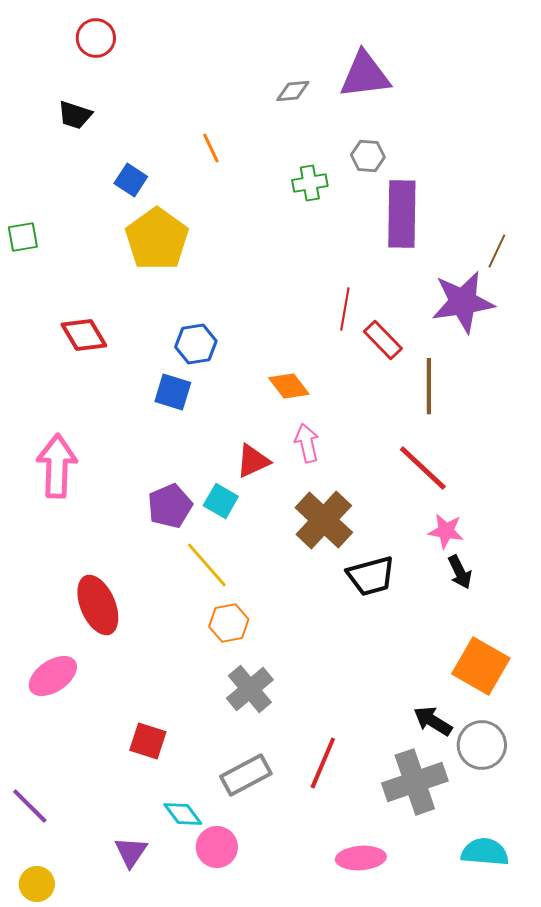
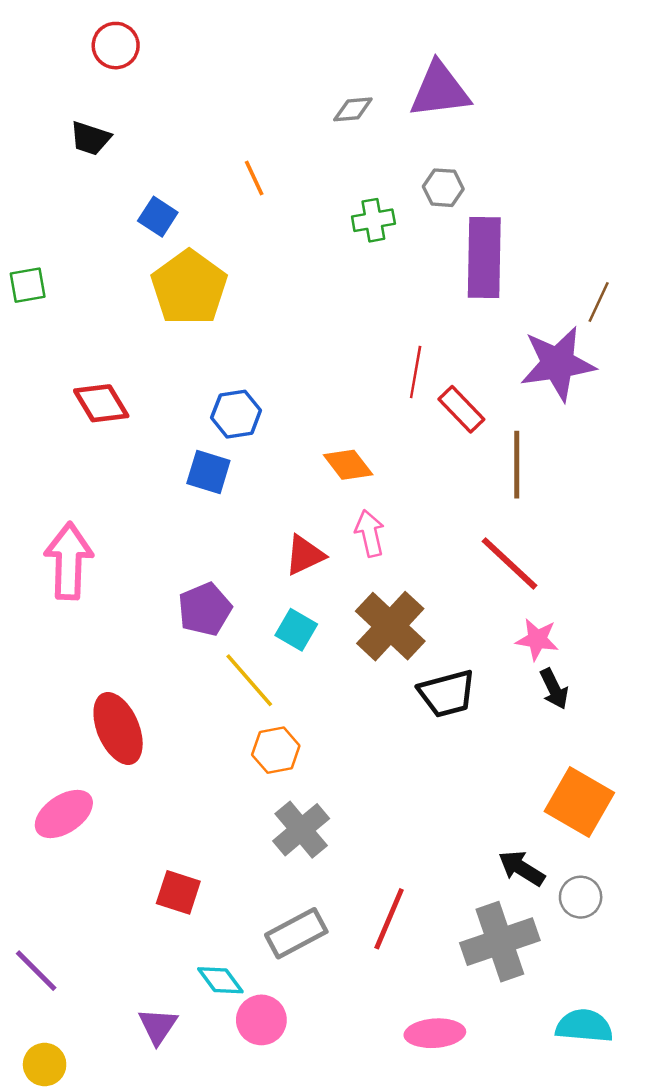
cyan square: (221, 501) -> (296, 630), moved
gray circle: (482, 745) -> (581, 897), size x0.7

